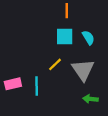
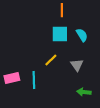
gray triangle: (83, 70) -> (77, 65), size x0.6

